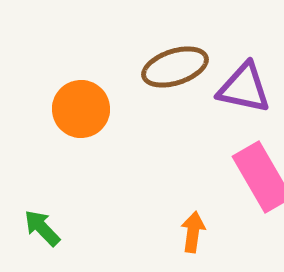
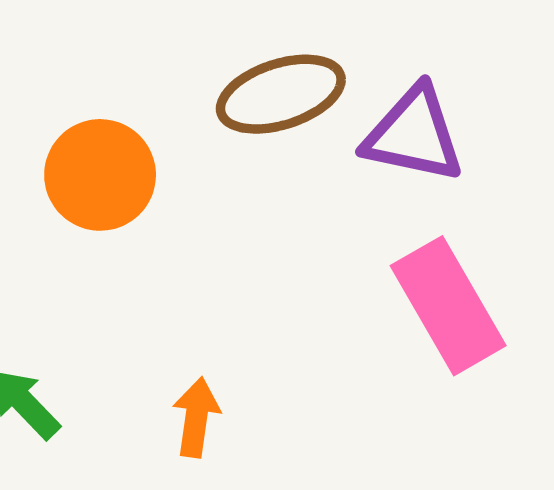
orange arrow: (193, 232) -> (196, 417), moved

